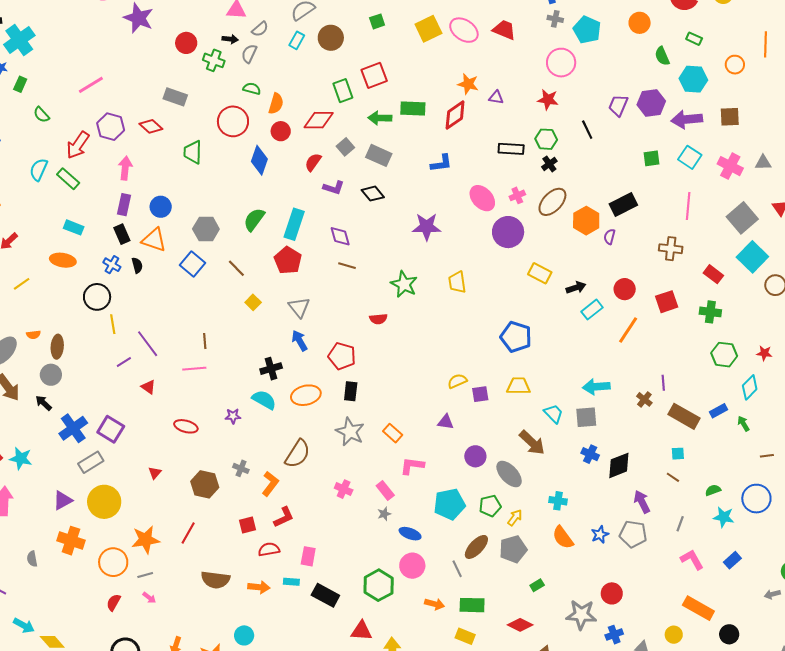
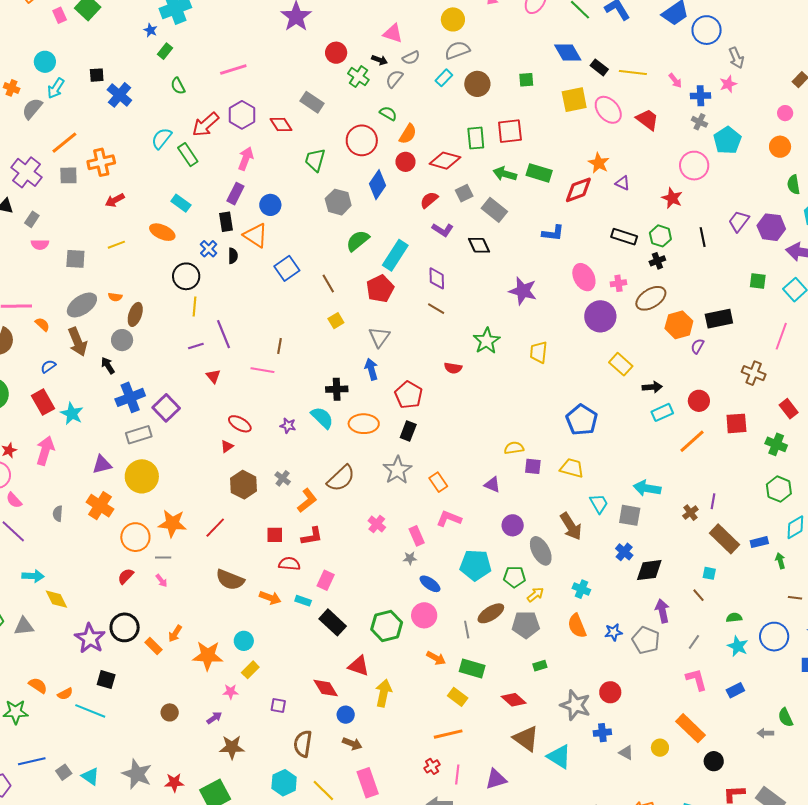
gray hexagon: (206, 229) -> (338, 202), moved
red triangle: (155, 473) -> (227, 446), moved
cyan arrow: (24, 626) -> (33, 576), turned -40

